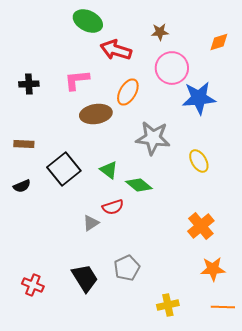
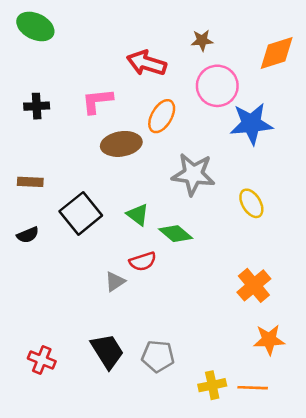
green ellipse: (88, 21) -> (35, 26), moved
orange diamond: (219, 42) -> (277, 53), size x1.5
gray pentagon: (127, 268) -> (158, 356), moved, turned 30
orange line: (223, 307) -> (253, 388), moved

